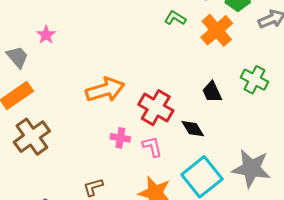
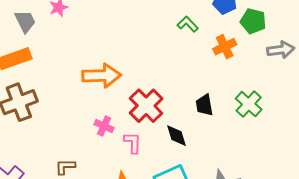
orange cross: (217, 30) -> (225, 47), size x0.7

